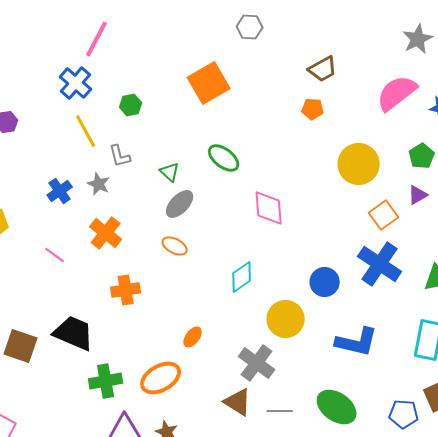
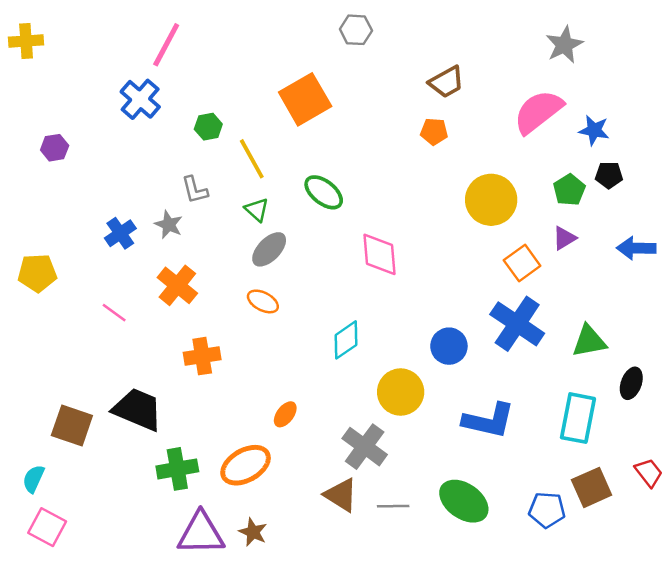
yellow line: (86, 131) -> (252, 159), moved

